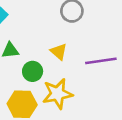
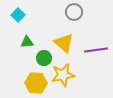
yellow triangle: (59, 52) -> (64, 43), size x1.5

